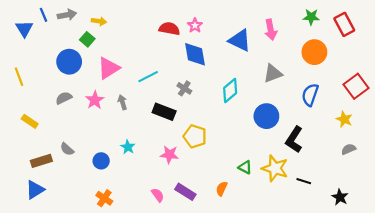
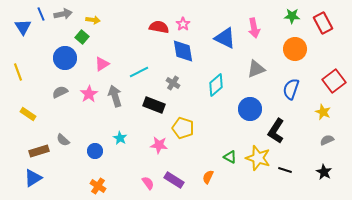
pink triangle: (109, 68) -> (102, 64), size x0.7
gray arrow: (122, 102) -> (115, 96), size x1.5
black star: (340, 197) -> (324, 172), moved

